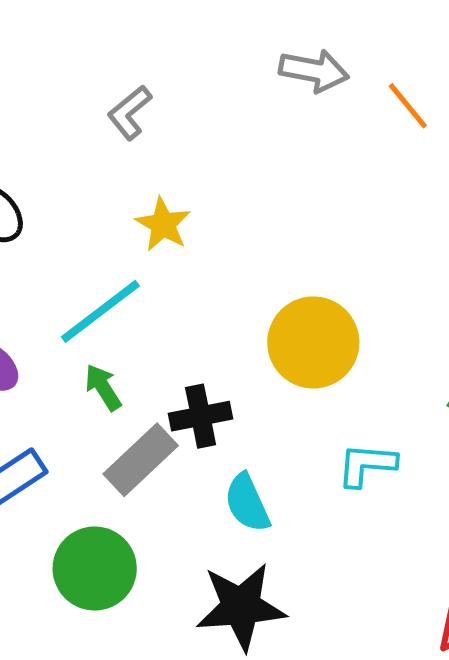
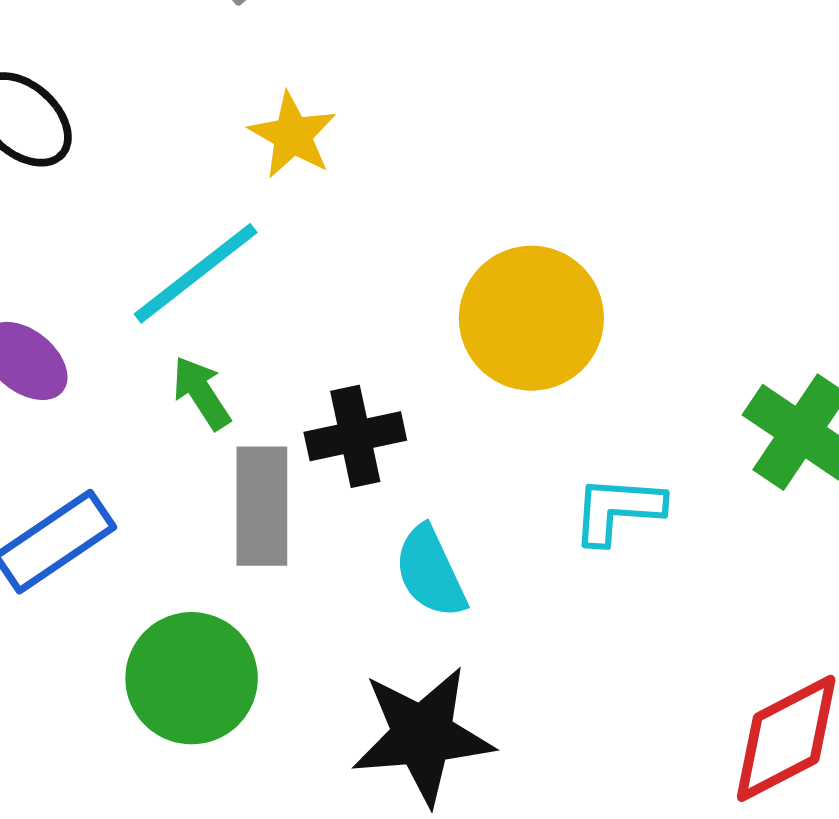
gray rectangle: (141, 460) -> (262, 506), turned -46

